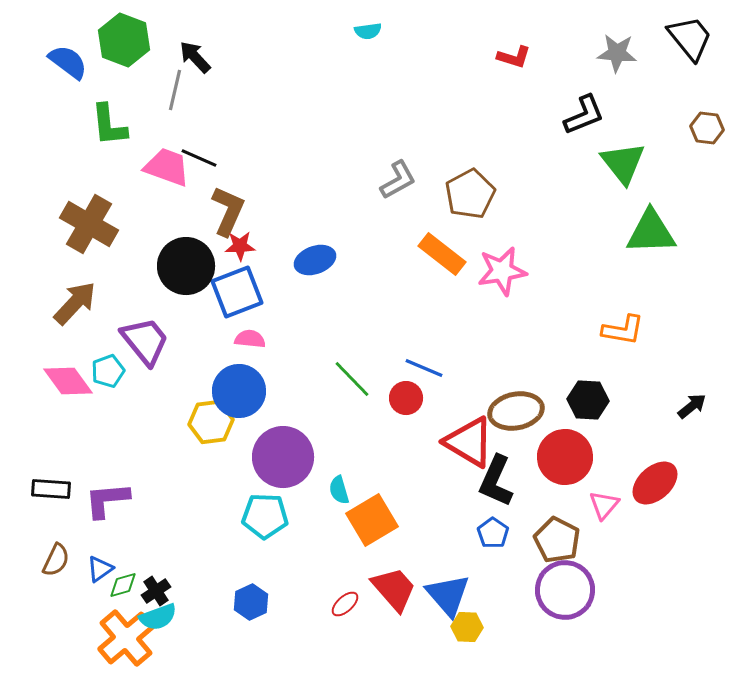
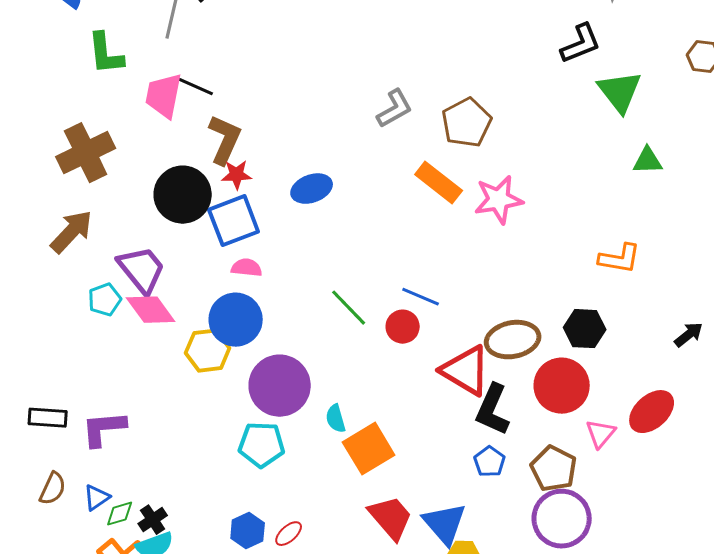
pink trapezoid: (167, 167) -> (164, 96), turned -99
brown cross: (89, 224) -> (86, 153), turned 34
green triangle: (651, 232) -> (648, 161), size x0.6
pink diamond: (68, 381) -> (151, 310), moved
red ellipse: (345, 604) -> (289, 534), moved

